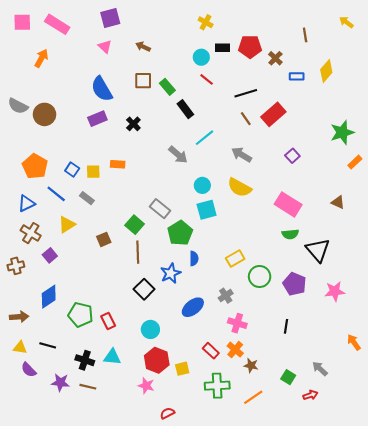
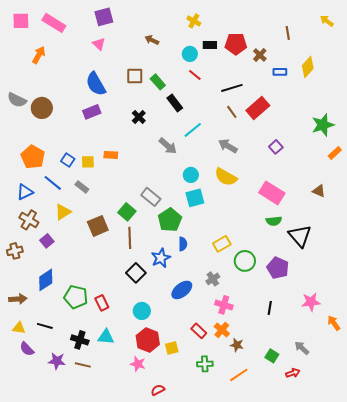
brown arrow: (143, 47) -> (152, 40), moved
black cross: (133, 124) -> (139, 117), moved
brown square: (104, 239) -> (98, 226), size x1.5
pink star: (335, 291) -> (311, 302), moved
green cross: (217, 386) -> (205, 364), size x0.7

